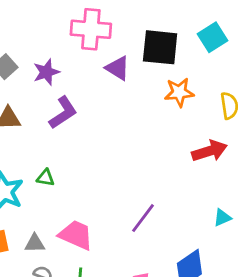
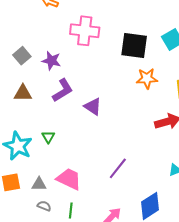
purple triangle: (118, 68) -> (93, 107), moved
purple star: (46, 72) -> (51, 61), turned 30
green triangle: (45, 178) -> (48, 137), turned 48

